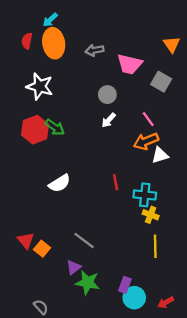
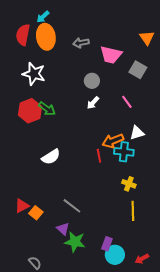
red semicircle: (27, 41) -> (23, 35), size x1.5
orange arrow: (146, 141) -> (113, 141), moved
cyan cross: (145, 195) -> (124, 152), moved
red triangle: (26, 240) -> (22, 206), turned 42
purple triangle: (74, 267) -> (63, 229), turned -40

